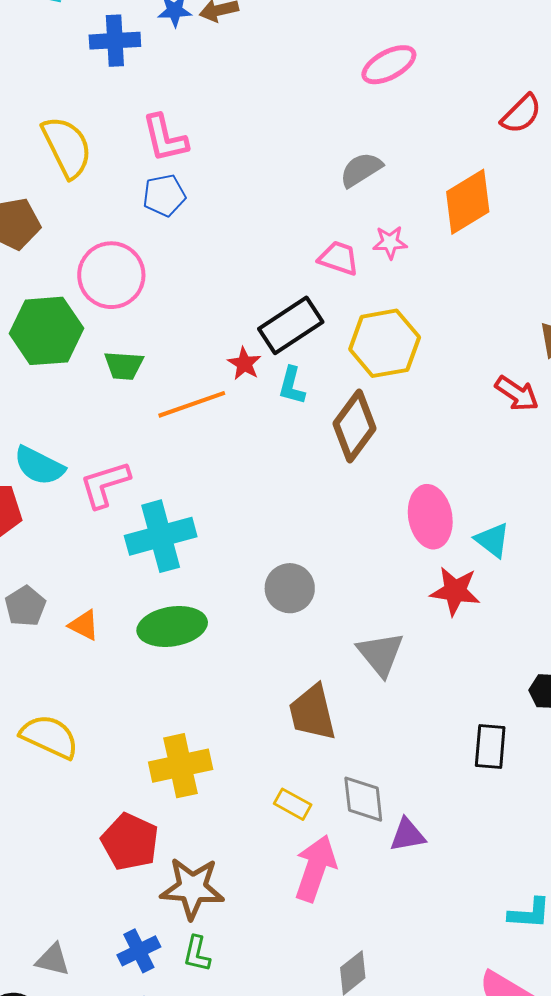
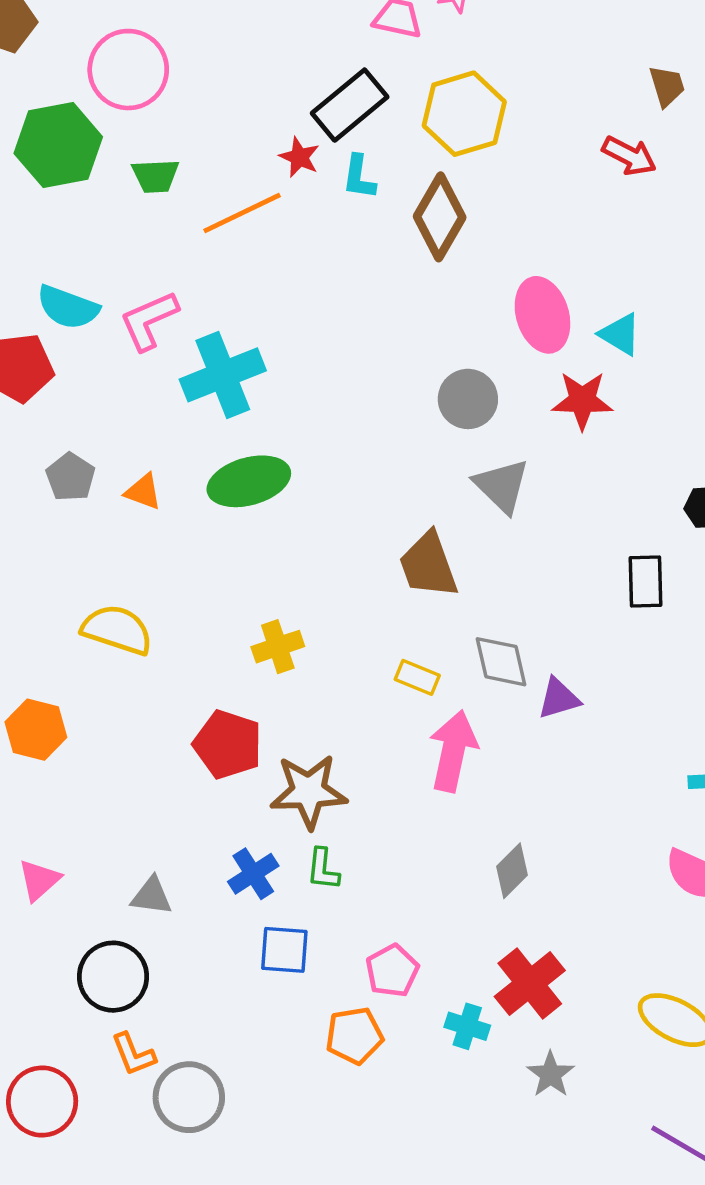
gray circle: (290, 588) -> (468, 399), moved
yellow cross: (181, 766) -> (278, 647), size x0.7

